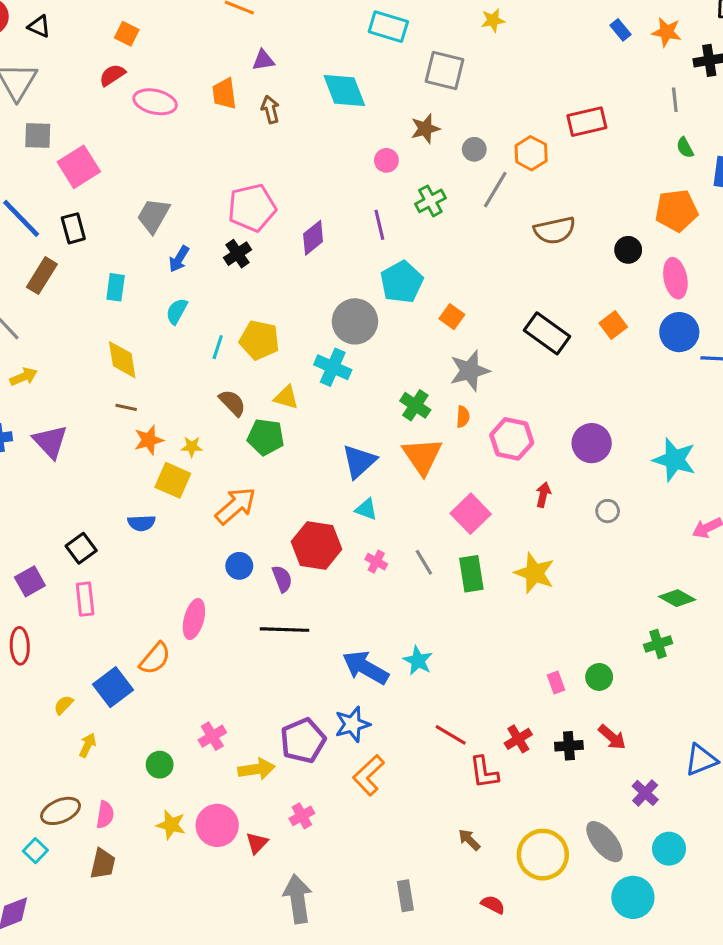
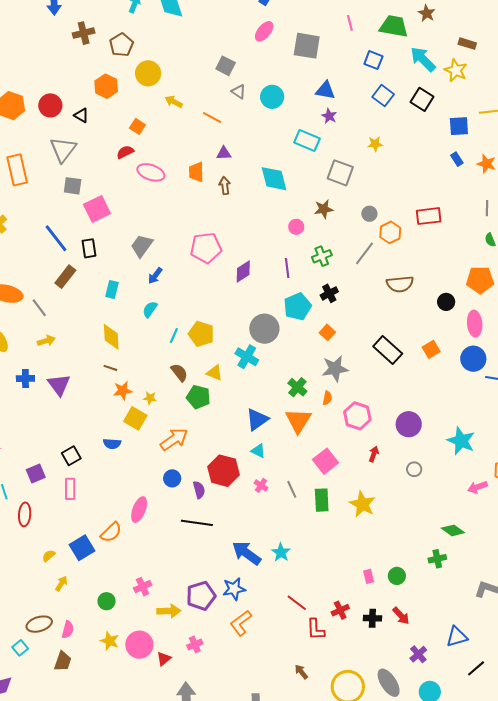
gray circle: (474, 149) -> (369, 214), moved
black cross: (237, 254) -> (329, 293), moved

